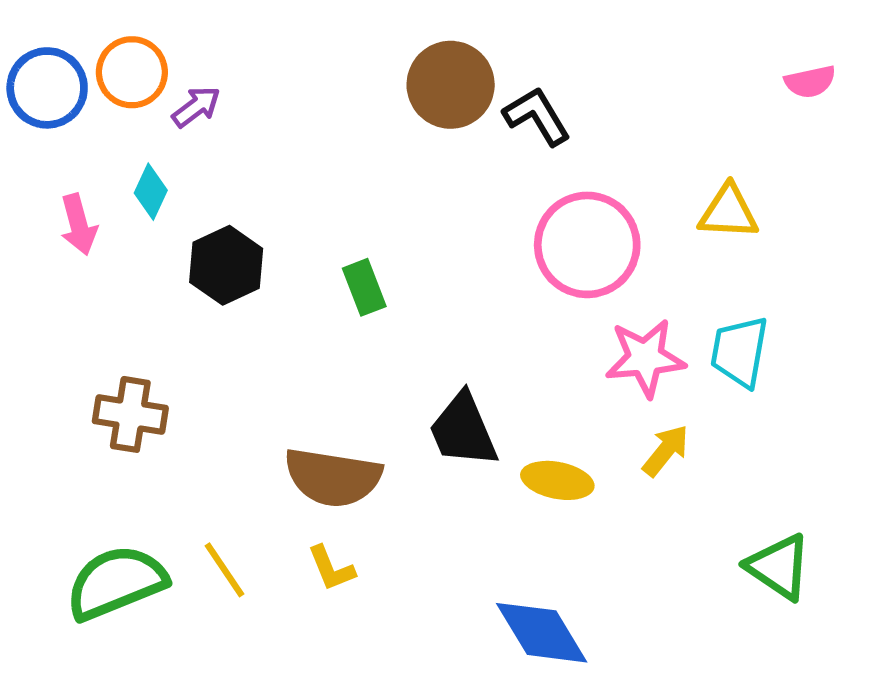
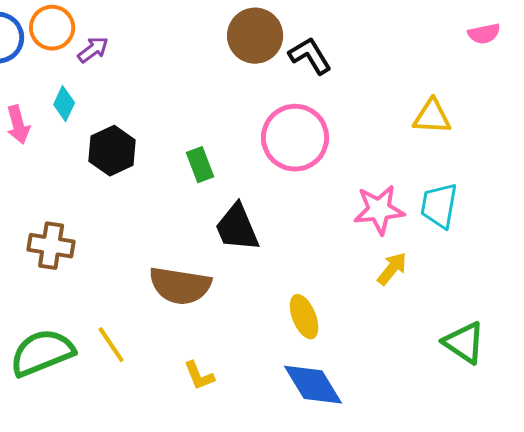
pink circle: (587, 245) -> (295, 138), moved
black trapezoid: (463, 430) -> (237, 228), moved
yellow ellipse: (557, 480) -> (304, 317), moved, turned 57
yellow L-shape: (331, 568) -> (199, 376), moved

